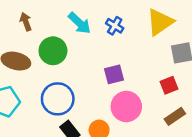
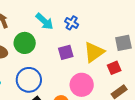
yellow triangle: (160, 22) -> (94, 52), moved
purple square: (114, 74) -> (66, 52), moved

